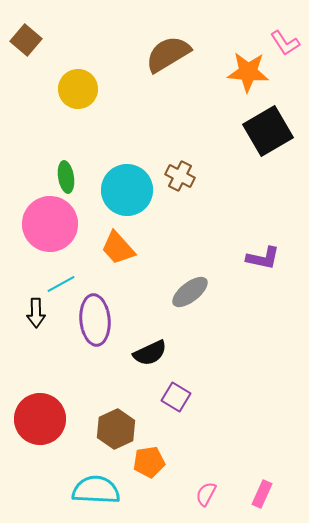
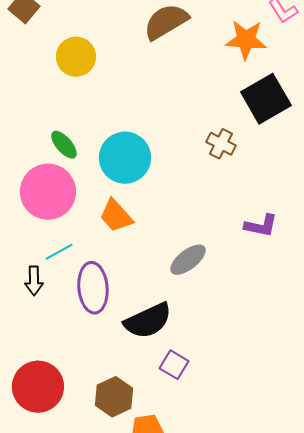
brown cross: (180, 176) -> (221, 144), moved
green ellipse: (66, 177) -> (64, 145), turned -32
black semicircle: (150, 353) -> (148, 321), size x1.4

